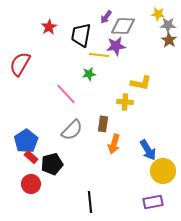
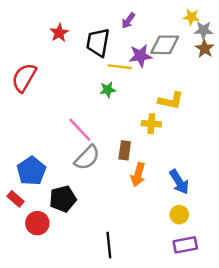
gray diamond: (123, 26) -> (165, 45), moved
pink line: (66, 94) -> (80, 130), moved
red rectangle: (31, 157) -> (16, 199), moved
yellow circle: (163, 171) -> (179, 215), moved, size x0.6

